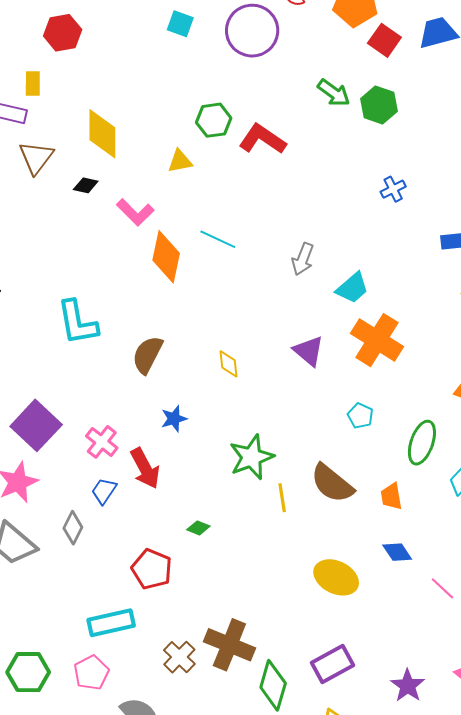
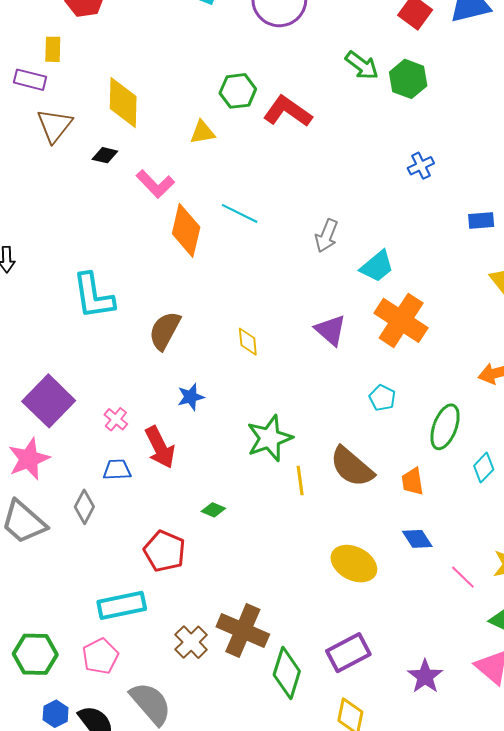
pink cross: (102, 442) -> (116, 419), size x0.7
blue trapezoid: (104, 491) -> (117, 470), turned 52

